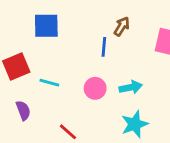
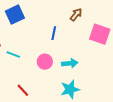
blue square: (46, 26) -> (15, 15), turned -30
brown arrow: (122, 26) -> (76, 15), moved

